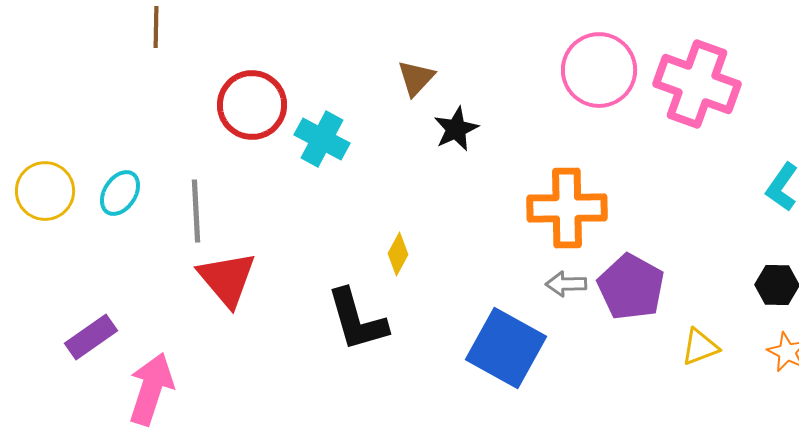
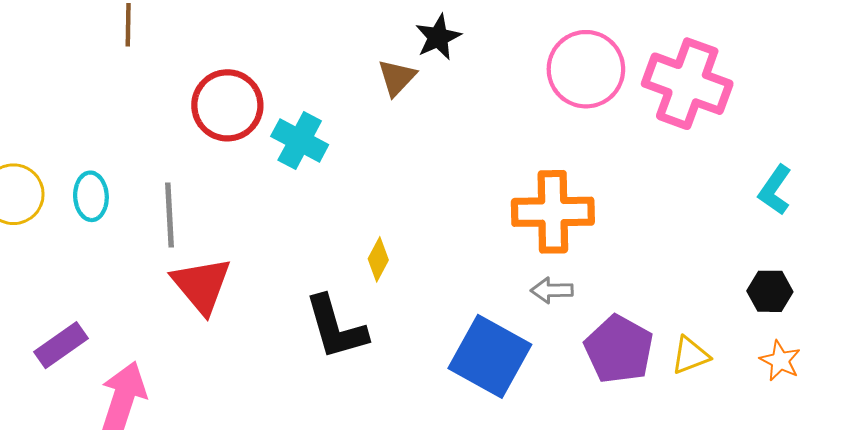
black star: (456, 129) -> (438, 37), moved
cyan ellipse: (120, 193) -> (91, 196), turned -36
purple pentagon: (631, 287) -> (619, 349), moved

